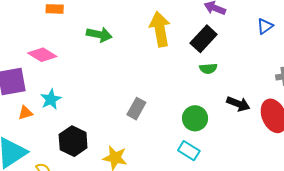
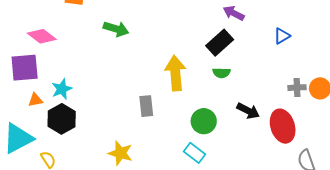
yellow arrow: (160, 29) -> (175, 73), moved
pink diamond: (42, 55) -> (42, 36), moved
gray rectangle: (136, 109) -> (146, 106), turned -40
black hexagon: (73, 141) -> (62, 119), moved

